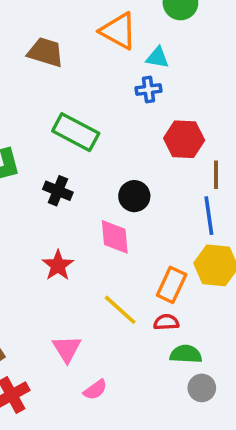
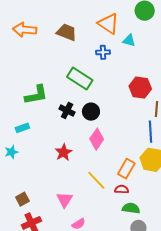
blue cross: (149, 90) -> (103, 52), moved
black circle: (134, 196) -> (91, 112), moved
pink diamond: (115, 237) -> (97, 139), turned 35

